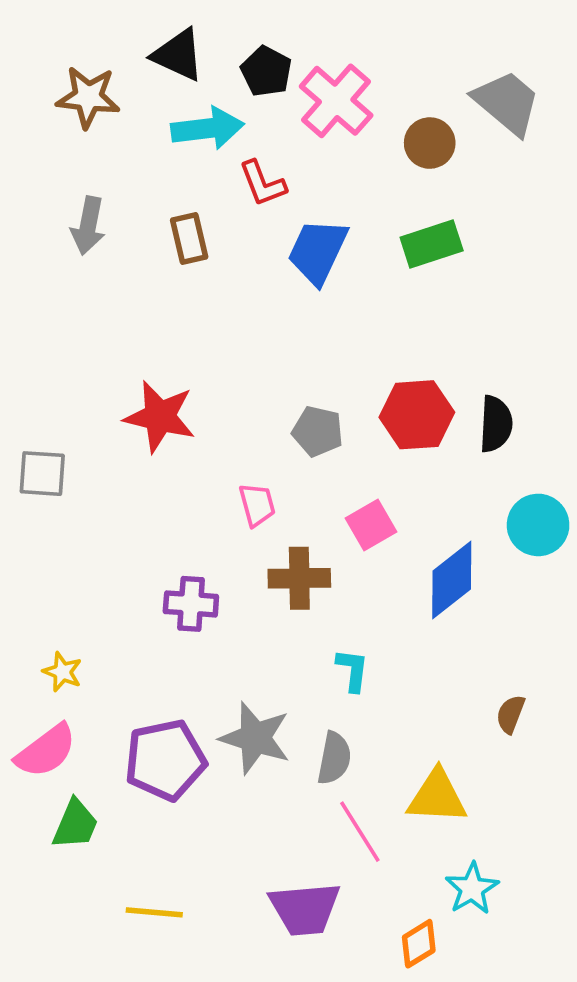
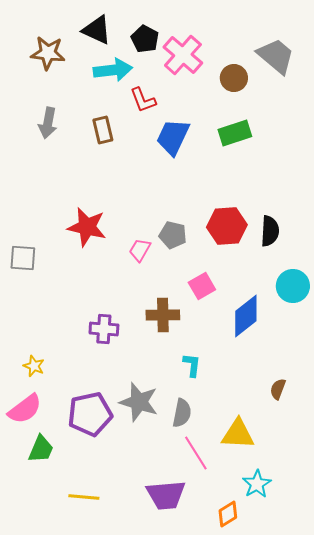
pink trapezoid: (257, 505) -> (140, 250), moved, turned -135

